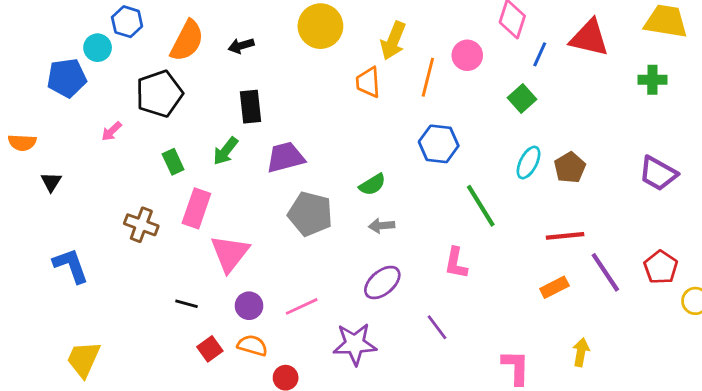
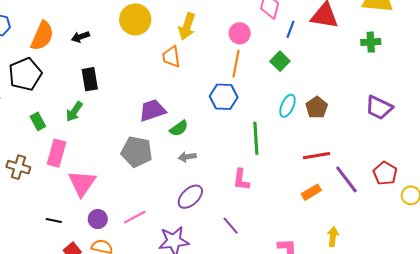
orange line: (428, 77) -> (236, 64), moved
purple trapezoid: (285, 157) -> (152, 110), moved
green line: (481, 206) -> (256, 138), turned 32

